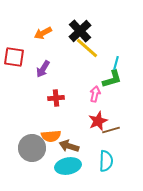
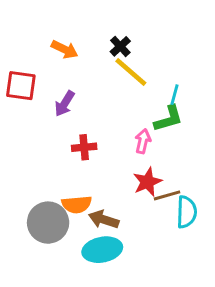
black cross: (80, 31) -> (120, 46), size x0.6
orange arrow: (43, 33) -> (65, 49), turned -126
cyan semicircle: (106, 161) -> (187, 212), moved

